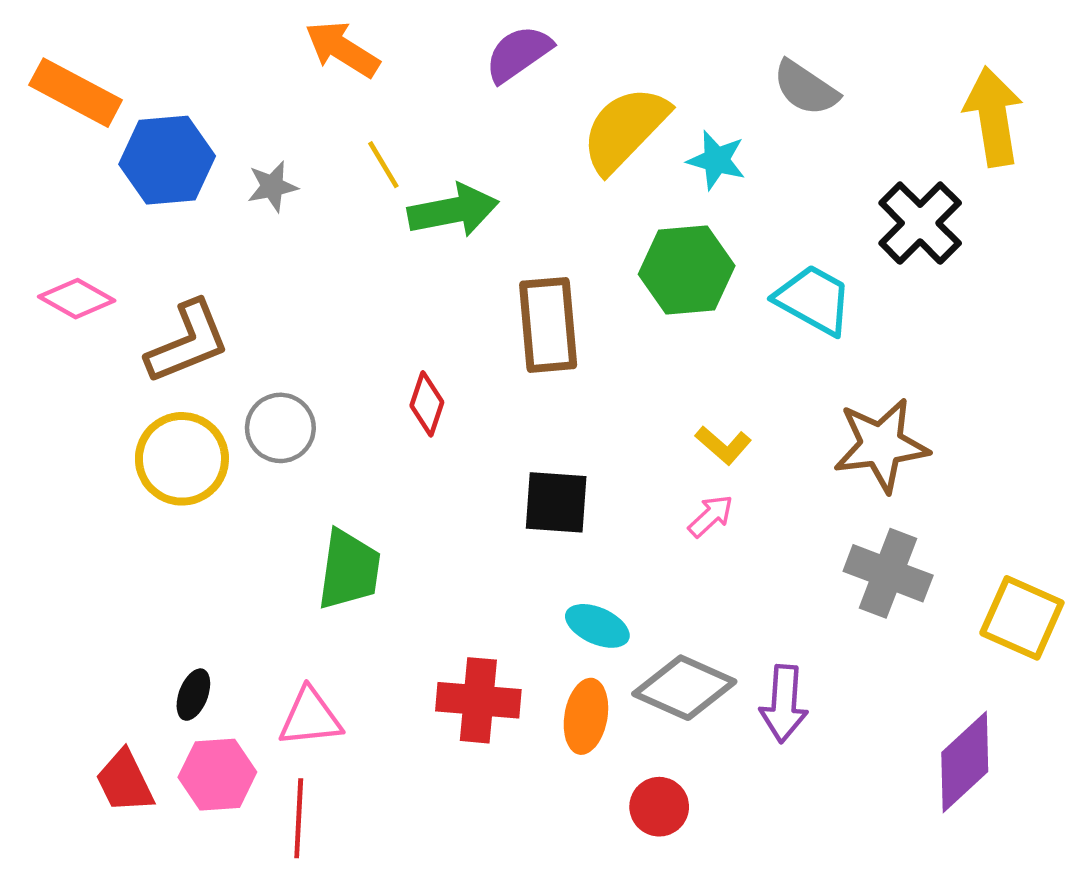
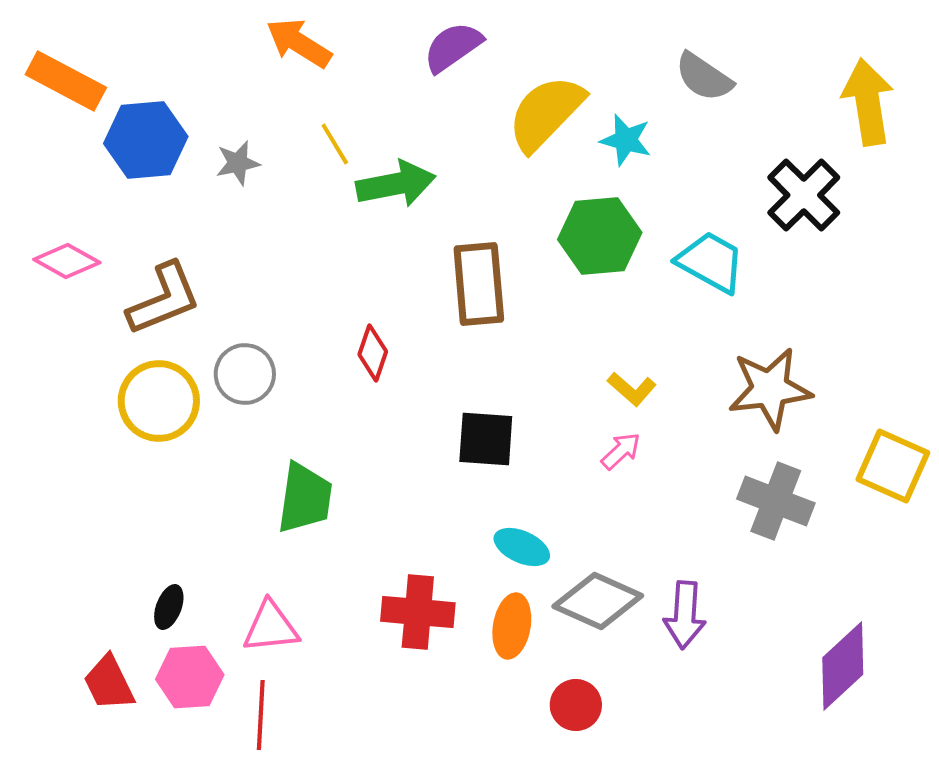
yellow square: (1022, 618) -> (893, 466), moved

